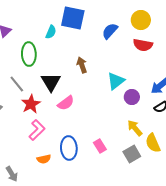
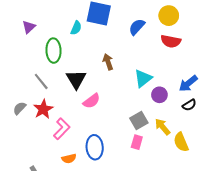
red star: (31, 104) -> (43, 109), moved
pink rectangle: (100, 146) -> (137, 142), moved, turned 48
gray square: (132, 154) -> (139, 121), moved

